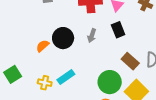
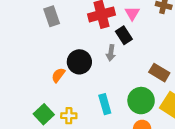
black rectangle: (118, 30) -> (124, 35), moved
green square: (13, 74) -> (44, 114), moved
cyan rectangle: (66, 77) -> (105, 104), moved, turned -60

